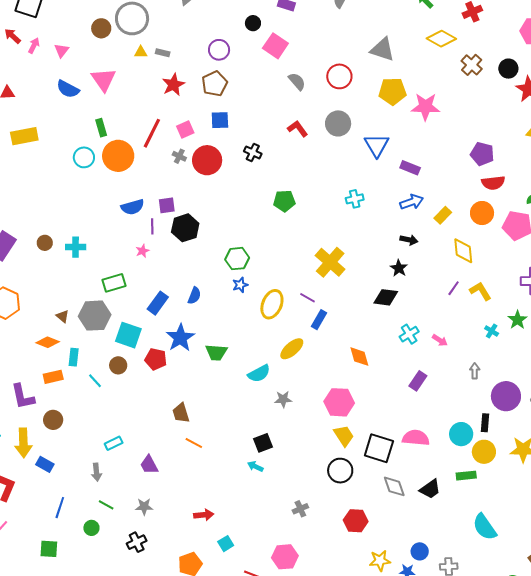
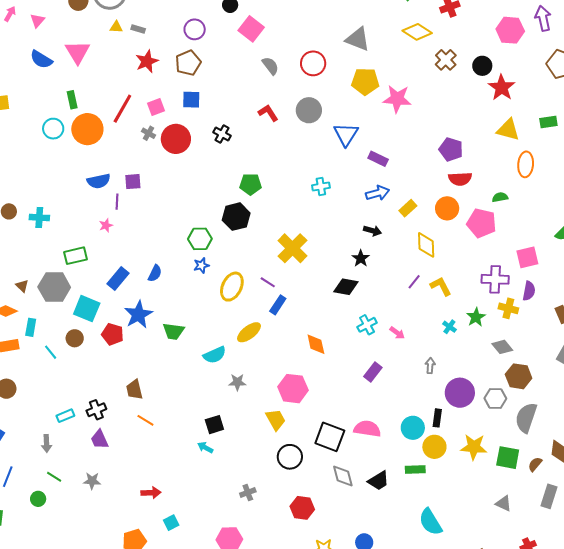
black hexagon: (185, 228) -> (236, 217), moved
yellow trapezoid: (344, 436) -> (276, 420), moved
black cross: (137, 542) -> (96, 410), moved

